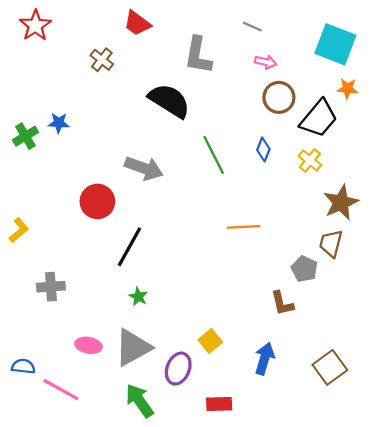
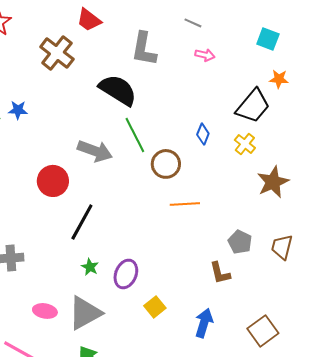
cyan square: (335, 44) -> (268, 39), size x0.6
brown cross: (102, 60) -> (57, 53), size x1.6
brown circle: (279, 97) -> (166, 164), moved
green line: (214, 155) -> (135, 135), moved
brown trapezoid: (331, 243) -> (282, 247), moved
purple ellipse: (178, 369) -> (126, 274), moved

